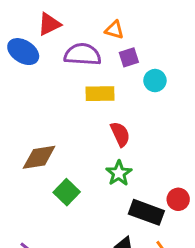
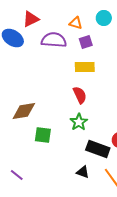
cyan circle: (155, 81) -> (104, 18), moved
yellow rectangle: (100, 94) -> (85, 67), moved
green square: (67, 192) -> (43, 135), turned -36

